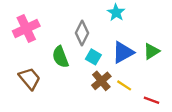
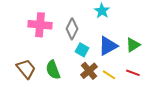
pink cross: (26, 28) -> (40, 25), moved, turned 30
green semicircle: (60, 57) -> (53, 70), moved
red line: (151, 100) -> (133, 73), moved

